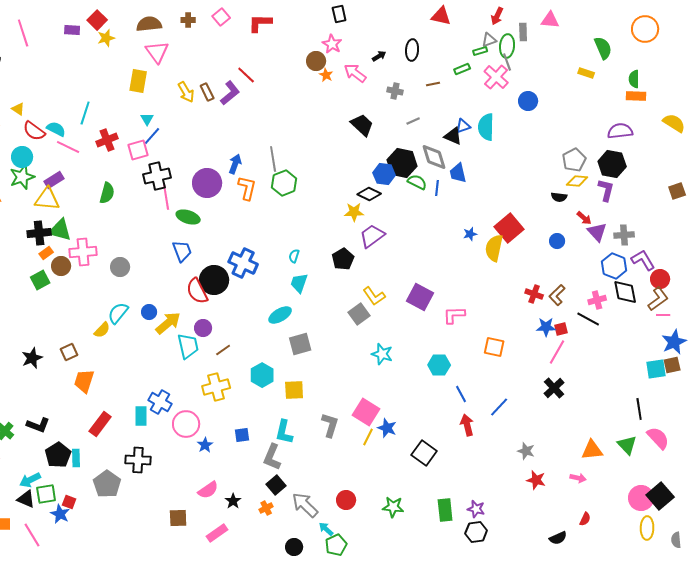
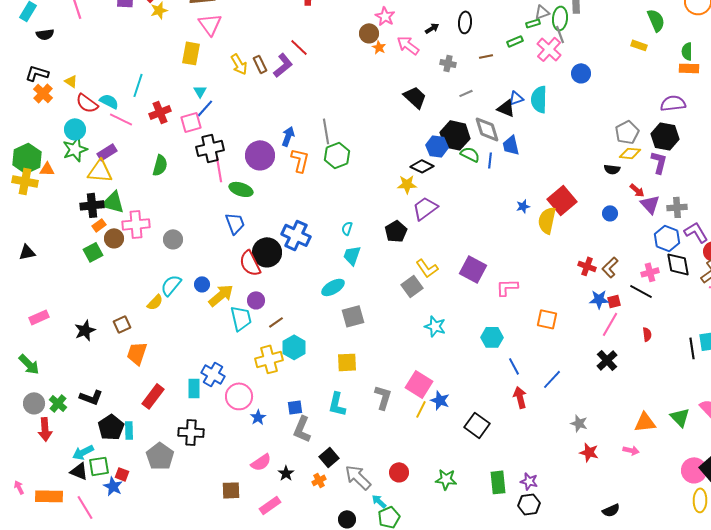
cyan hexagon: (262, 375) -> (294, 347), moved
black line: (639, 409) -> (692, 348), moved
gray L-shape: (272, 457) -> (302, 429), moved
red semicircle: (585, 519) -> (647, 334), moved, turned -32

